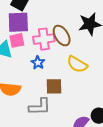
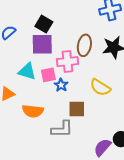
brown ellipse: (62, 36) -> (84, 45), moved, turned 40
pink square: (17, 40) -> (48, 75), moved

